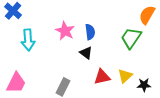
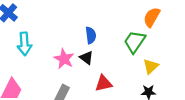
pink star: (65, 31) -> (64, 59), moved
yellow triangle: (125, 76) -> (151, 66), moved

